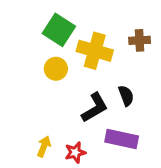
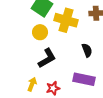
black L-shape: (95, 108) -> (47, 58), moved

